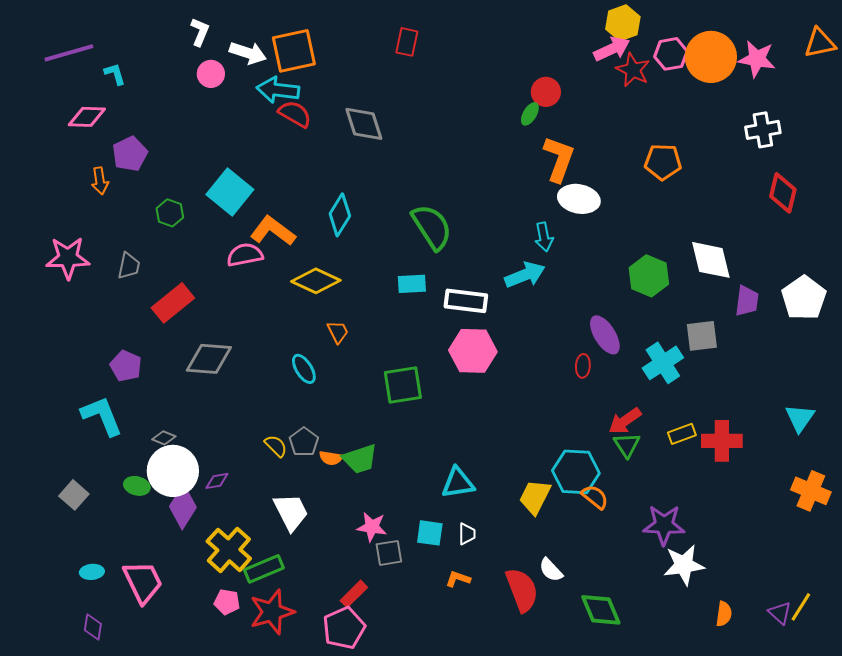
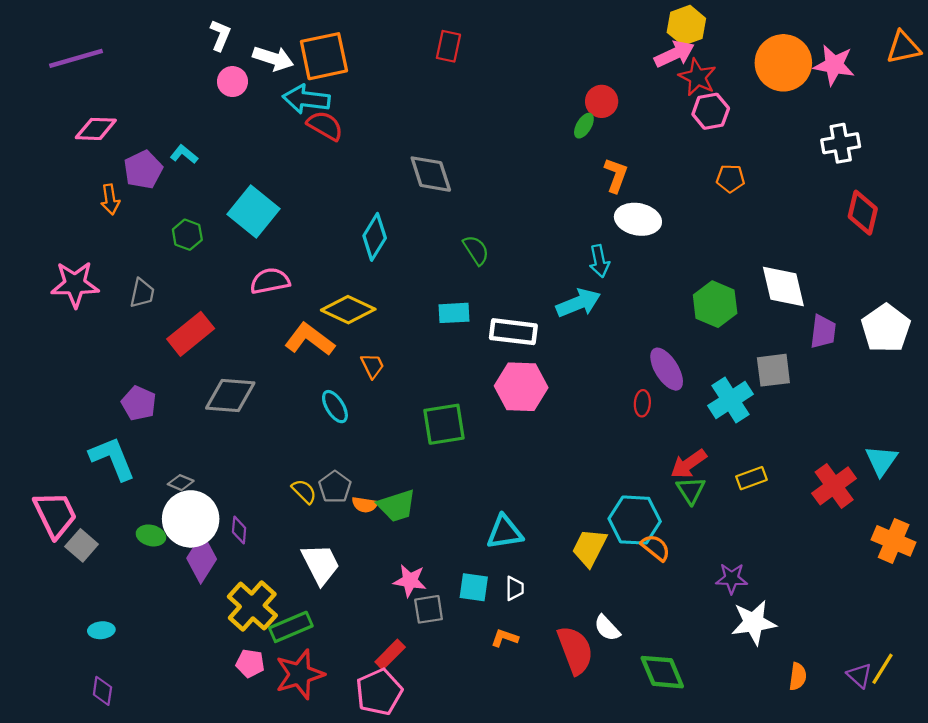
pink hexagon: (671, 54) -> (711, 111), moved
cyan L-shape: (115, 74) -> (184, 154), moved, turned -35
gray diamond: (364, 124) -> (431, 174), moved
orange L-shape: (559, 159) -> (616, 175), size x0.7
orange pentagon: (663, 162) -> (730, 178), size x0.7
green semicircle: (432, 227) -> (476, 250), size x0.6
orange L-shape: (273, 231) -> (310, 339), moved
red cross: (722, 441) -> (834, 486), moved, turned -36
purple diamond: (217, 481) -> (239, 530), turned -75
purple star: (664, 525) -> (732, 578), size x0.7
pink trapezoid: (143, 582) -> (55, 515), moved

